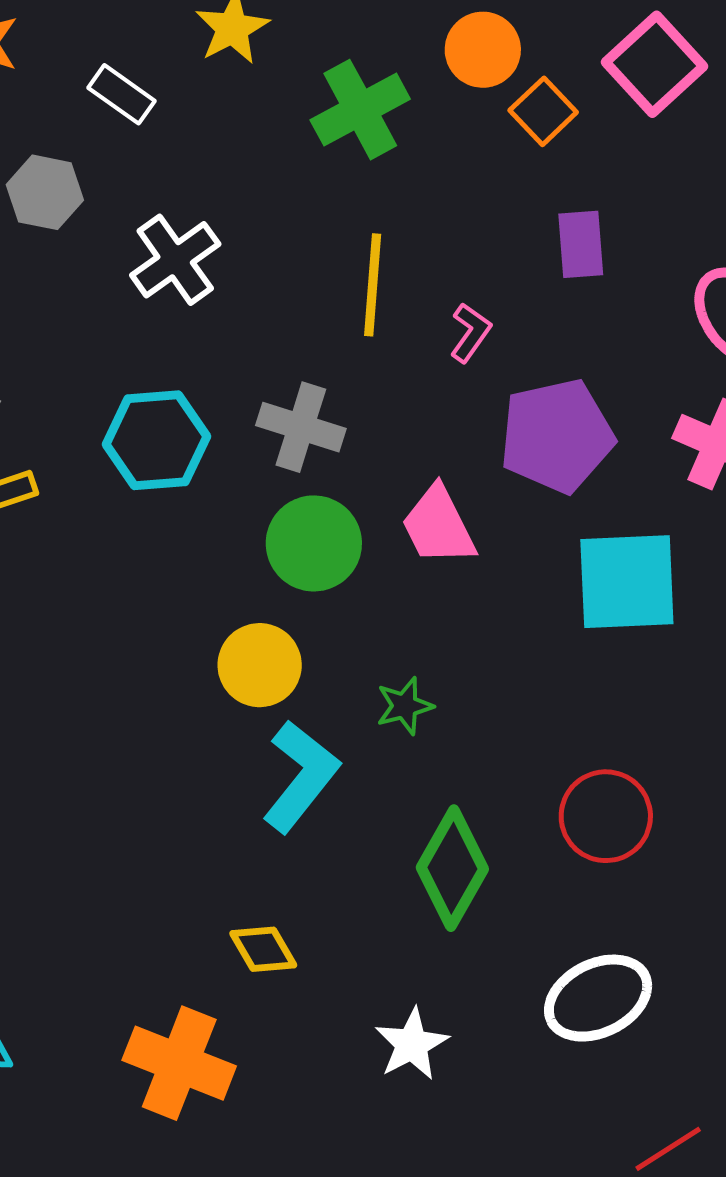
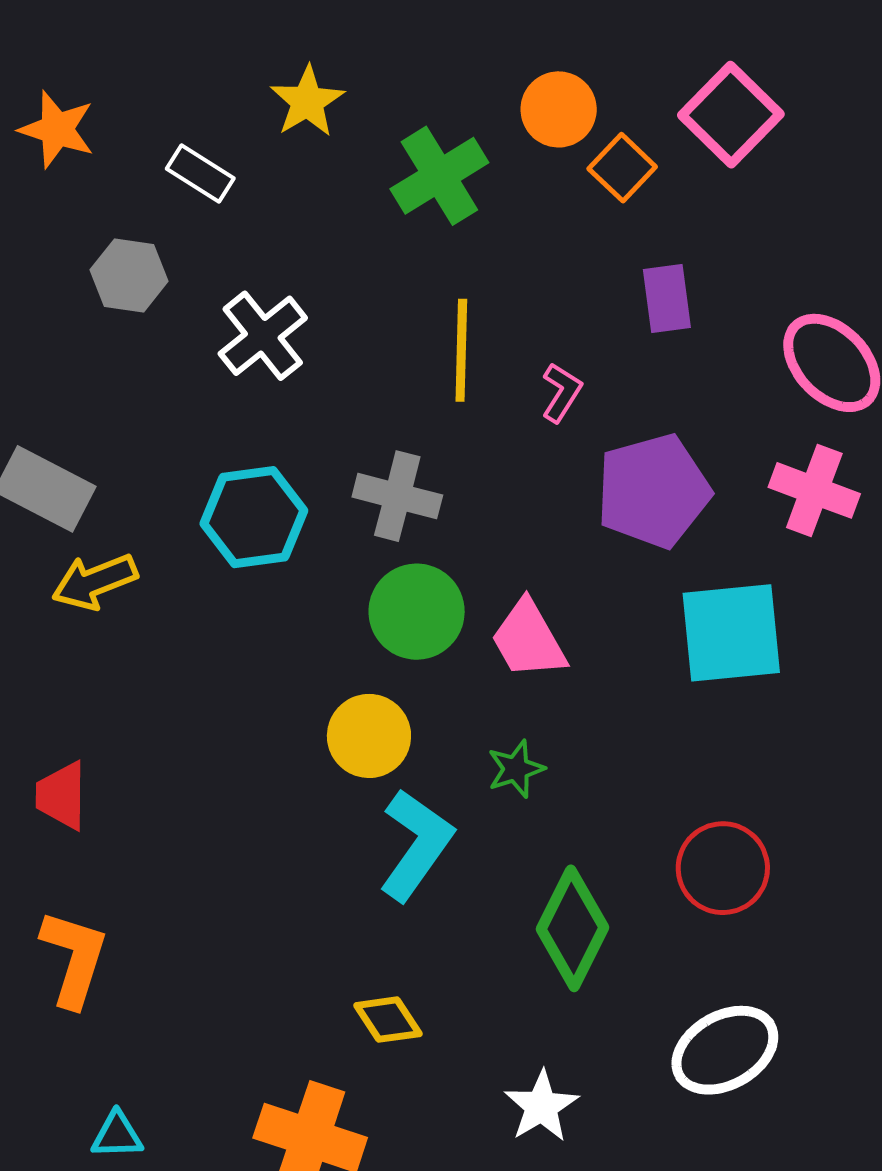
pink trapezoid: (438, 526) -> (528, 639), moved

